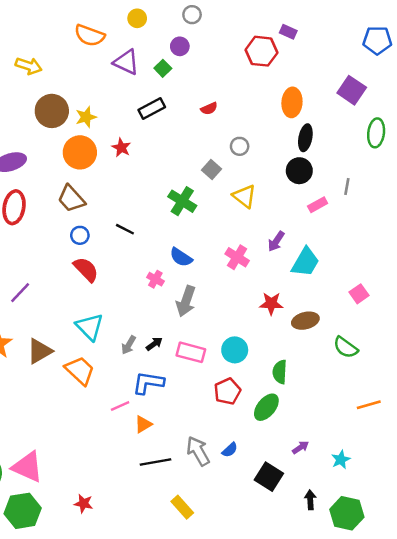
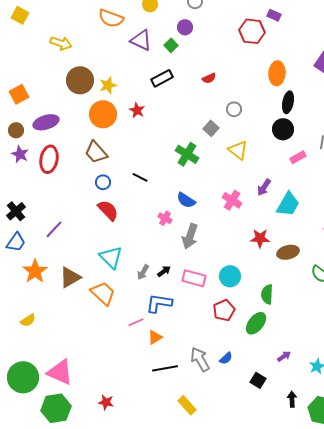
black square: (269, 477) -> (258, 380), size x0.7

